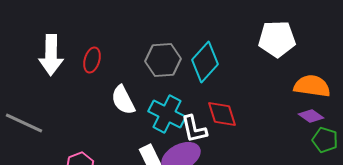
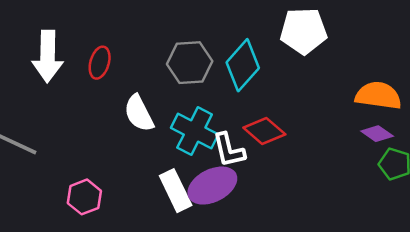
white pentagon: (277, 39) -> (304, 31), moved
red diamond: (222, 114) -> (264, 131), turned -32

